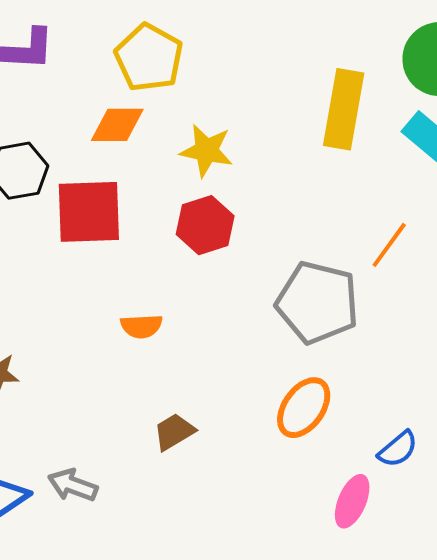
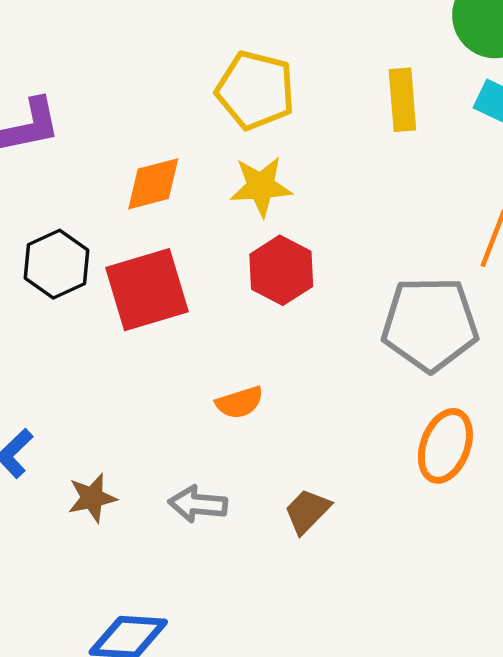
yellow pentagon: (149, 58) -> (255, 90), moved
yellow rectangle: (344, 109) -> (402, 100), size x0.7
gray arrow: (73, 485) -> (198, 504), moved

